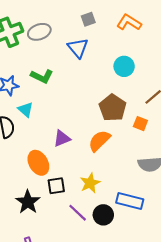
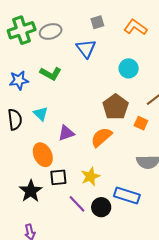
cyan triangle: (26, 110) -> (41, 114), moved

